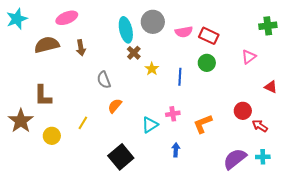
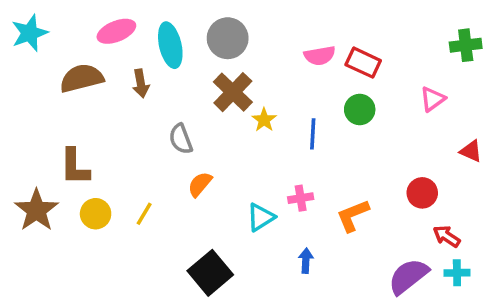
gray circle: (153, 22) -> (228, 38), moved
cyan ellipse: (126, 30) -> (170, 45), moved
brown cross: (134, 53) -> (233, 92), size x1.6
red arrow: (260, 126) -> (447, 236), moved
yellow circle: (52, 136) -> (96, 214), moved

